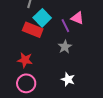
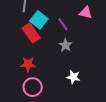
pink triangle: (77, 18) -> (86, 13), moved
red rectangle: (33, 30) -> (31, 33), turned 42

